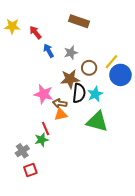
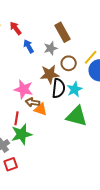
brown rectangle: (79, 21) -> (63, 32), moved, turned 42
brown arrow: (60, 103) -> (33, 102), moved
orange triangle: (61, 114) -> (41, 109), turned 32
red line: (46, 129) -> (17, 118), moved, turned 32
green star: (42, 140) -> (22, 134), size x1.5

